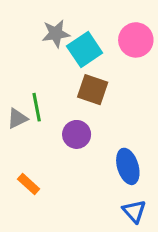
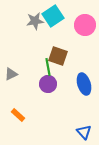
cyan square: (85, 50) -> (53, 16), moved
green line: (37, 107) -> (48, 67), moved
blue ellipse: (128, 166) -> (84, 84), moved

